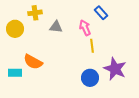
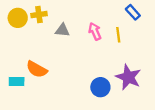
blue rectangle: (101, 13) -> (133, 12), moved
yellow circle: (15, 29) -> (18, 18), moved
yellow line: (92, 46) -> (118, 35), moved

